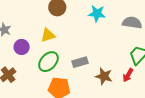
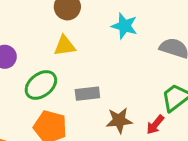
yellow triangle: (48, 35) -> (65, 46), moved
brown star: (104, 76) -> (119, 120), turned -30

